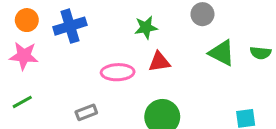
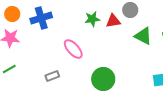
red triangle: (159, 62) -> (113, 21), moved
pink ellipse: (118, 72) -> (73, 49), turned 50

